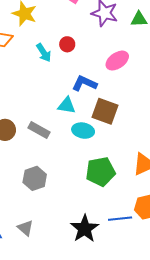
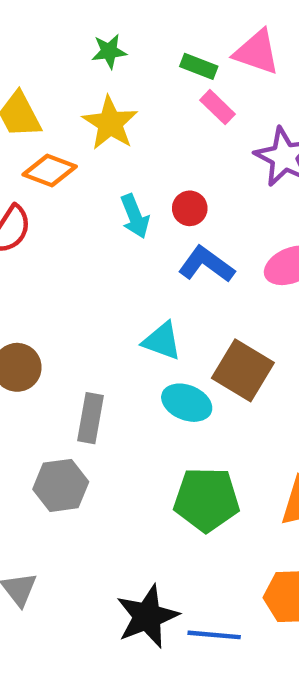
blue L-shape: (84, 83) -> (206, 264), moved
gray rectangle: (39, 130) -> (90, 418), moved, turned 60
blue line: (120, 219) -> (214, 635), moved

